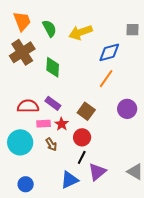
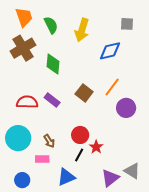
gray square: (132, 30) -> (127, 24), moved
yellow arrow: (81, 32) -> (82, 30), turned -55
orange line: (106, 79) -> (112, 87), moved
brown square: (86, 111) -> (84, 93), moved
pink rectangle: (44, 124) -> (42, 159), moved
red star: (62, 124) -> (96, 147), moved
purple triangle: (97, 172) -> (110, 178), moved

